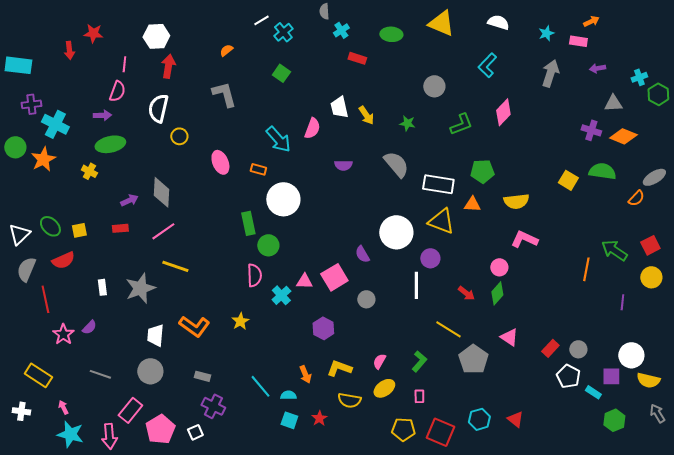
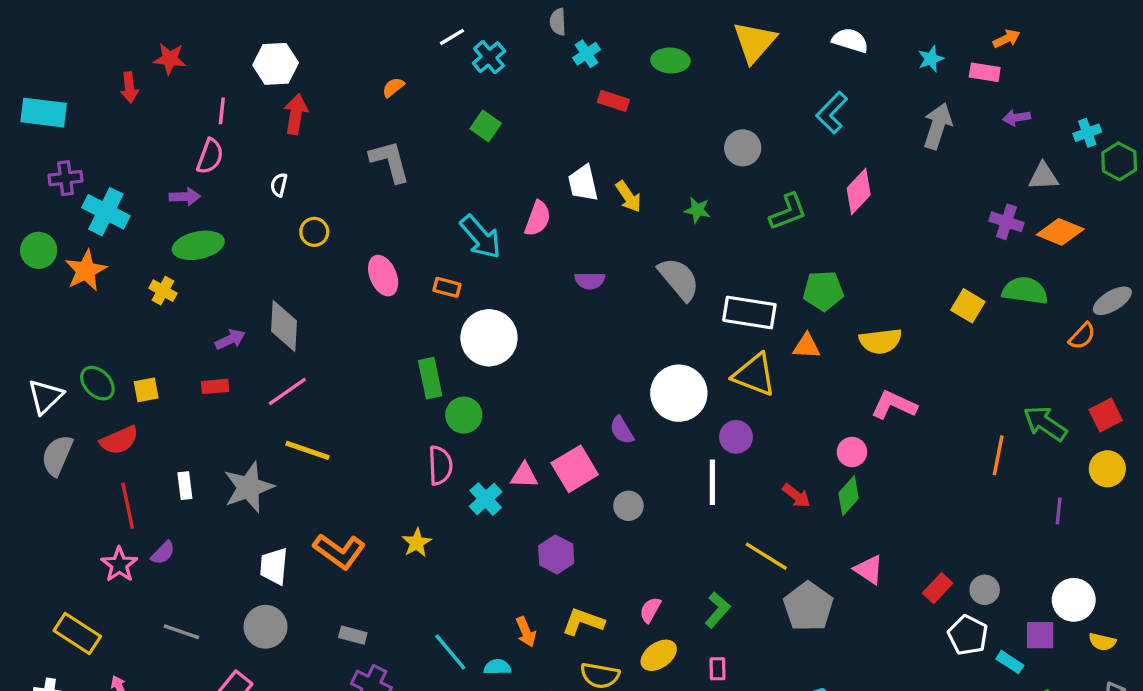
yellow triangle: (441, 23) -> (754, 42), turned 48
white semicircle: (158, 108) -> (279, 185), size x0.5
red line: (45, 299) -> (128, 506), moved
yellow semicircle: (648, 380) -> (1102, 642), size x0.7

